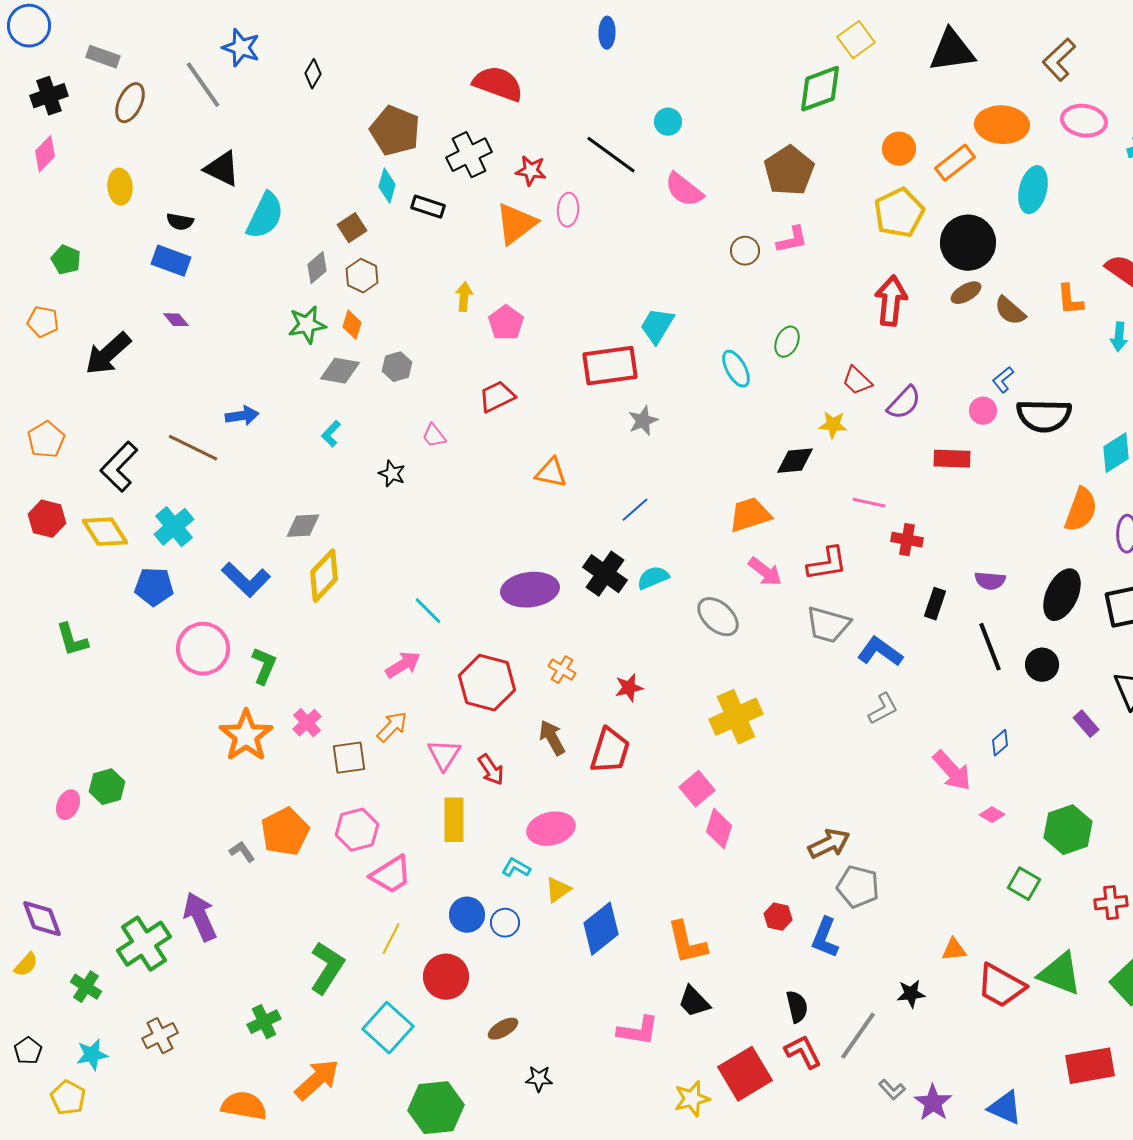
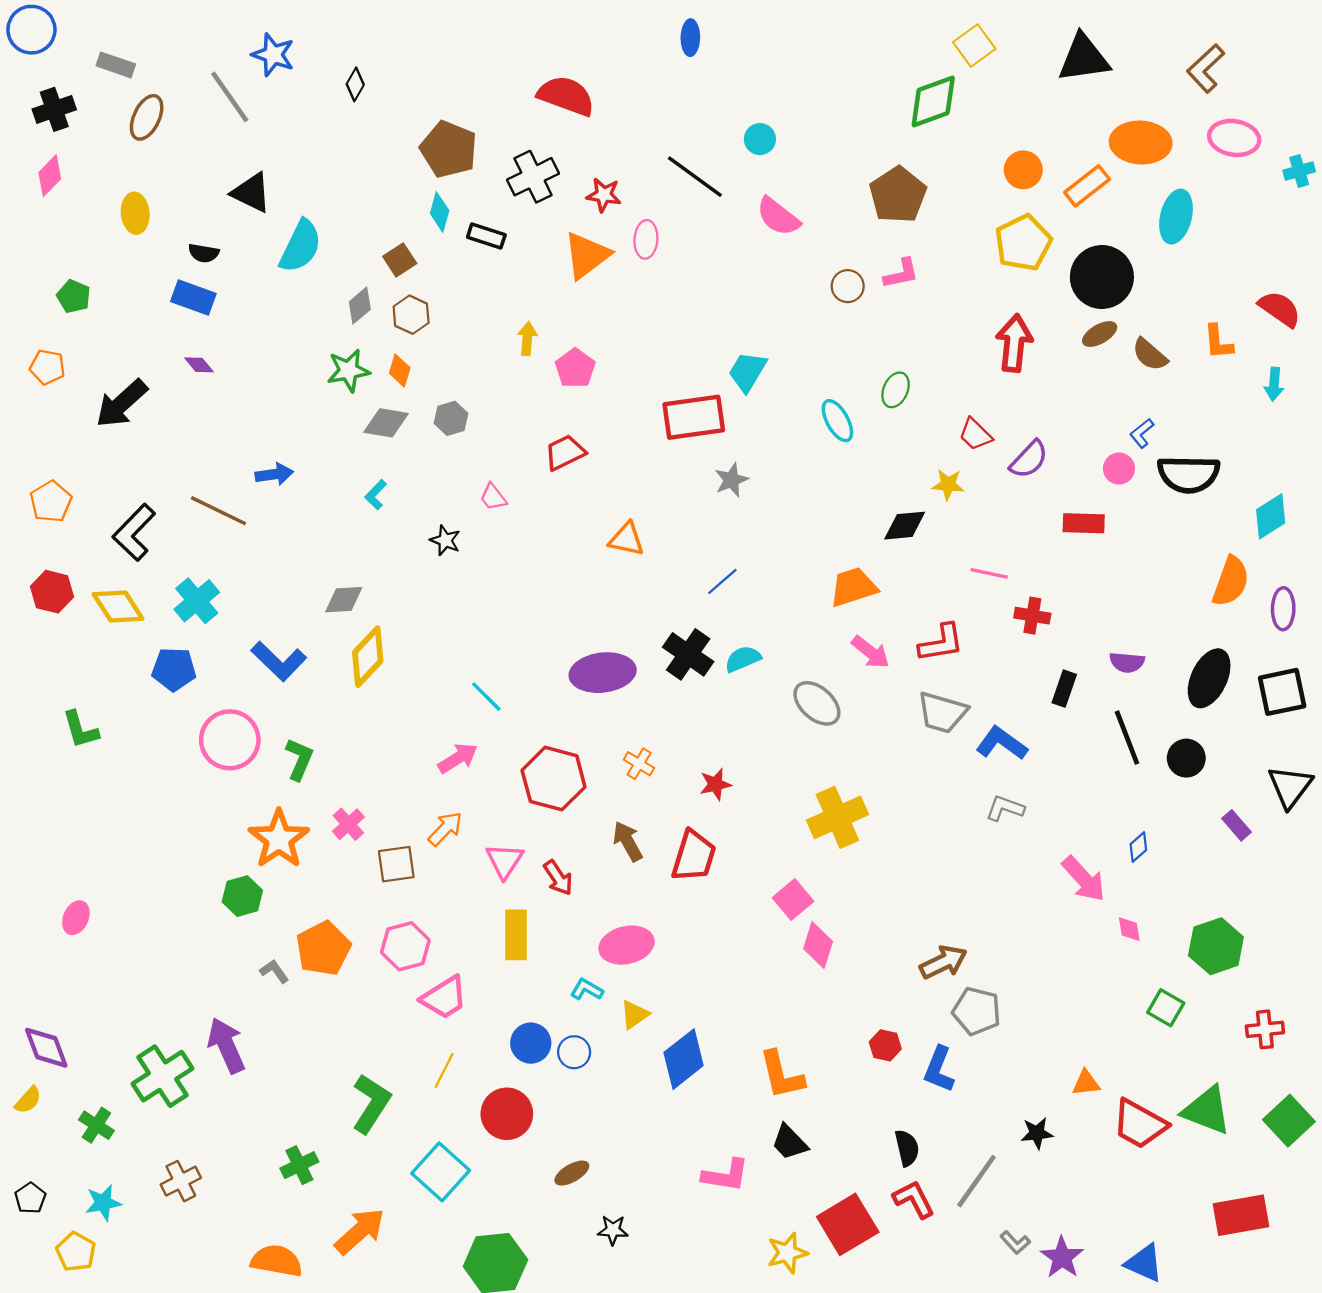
gray L-shape: (883, 709) -> (1005, 808), turned -132
green hexagon: (107, 787) -> (242, 896), moved
pink diamond: (992, 815) -> (1129, 929), turned 50

